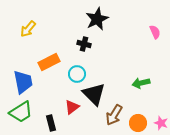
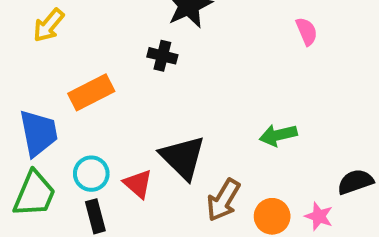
cyan circle: (77, 74) -> (91, 174), moved
red triangle: (72, 107) -> (138, 184), turned -42
green trapezoid: (21, 112) -> (34, 194), turned -35

